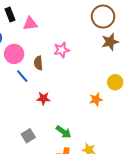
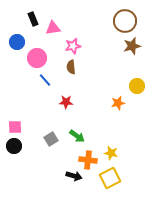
pink star: (62, 50) -> (73, 46), moved
brown semicircle: (38, 63) -> (71, 67), moved
green arrow: (64, 132) -> (77, 136), moved

